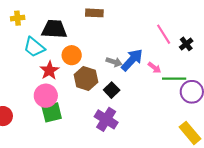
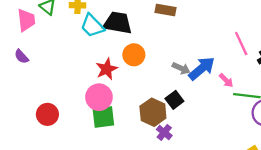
cyan trapezoid: (34, 47) -> (92, 26), moved
brown hexagon: (86, 78) -> (153, 112), moved
purple cross: (106, 119) -> (164, 132), size x0.6

